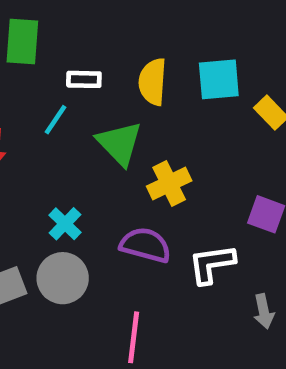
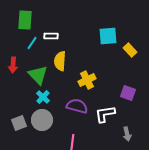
yellow semicircle: (153, 82) -> (60, 61), moved
cyan line: (56, 120) -> (32, 43), moved
green triangle: (119, 143) -> (38, 75), moved

